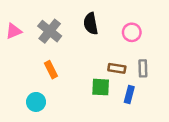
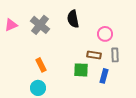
pink circle: (132, 32) -> (105, 34), moved
orange rectangle: (51, 70) -> (41, 65), moved
cyan circle: (36, 102) -> (38, 88), moved

